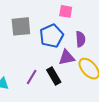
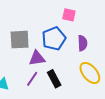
gray square: (21, 26) -> (20, 40), moved
purple triangle: (67, 58) -> (37, 58), moved

